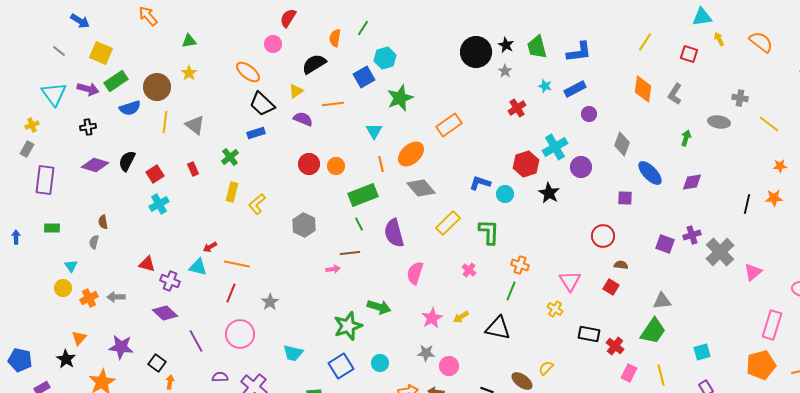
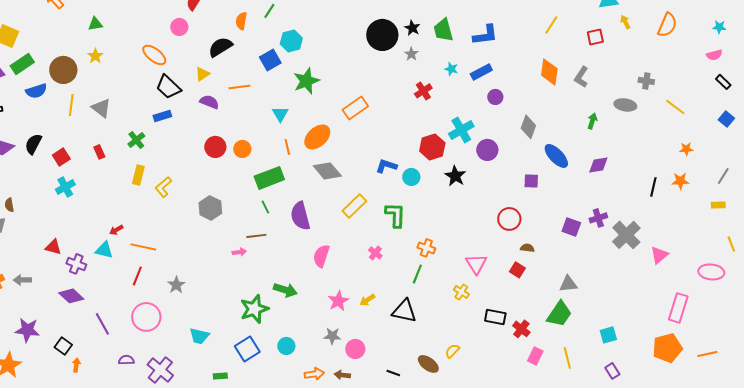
orange semicircle: (761, 42) -> (667, 25), turned 75
red square: (689, 54) -> (595, 37), turned -30

